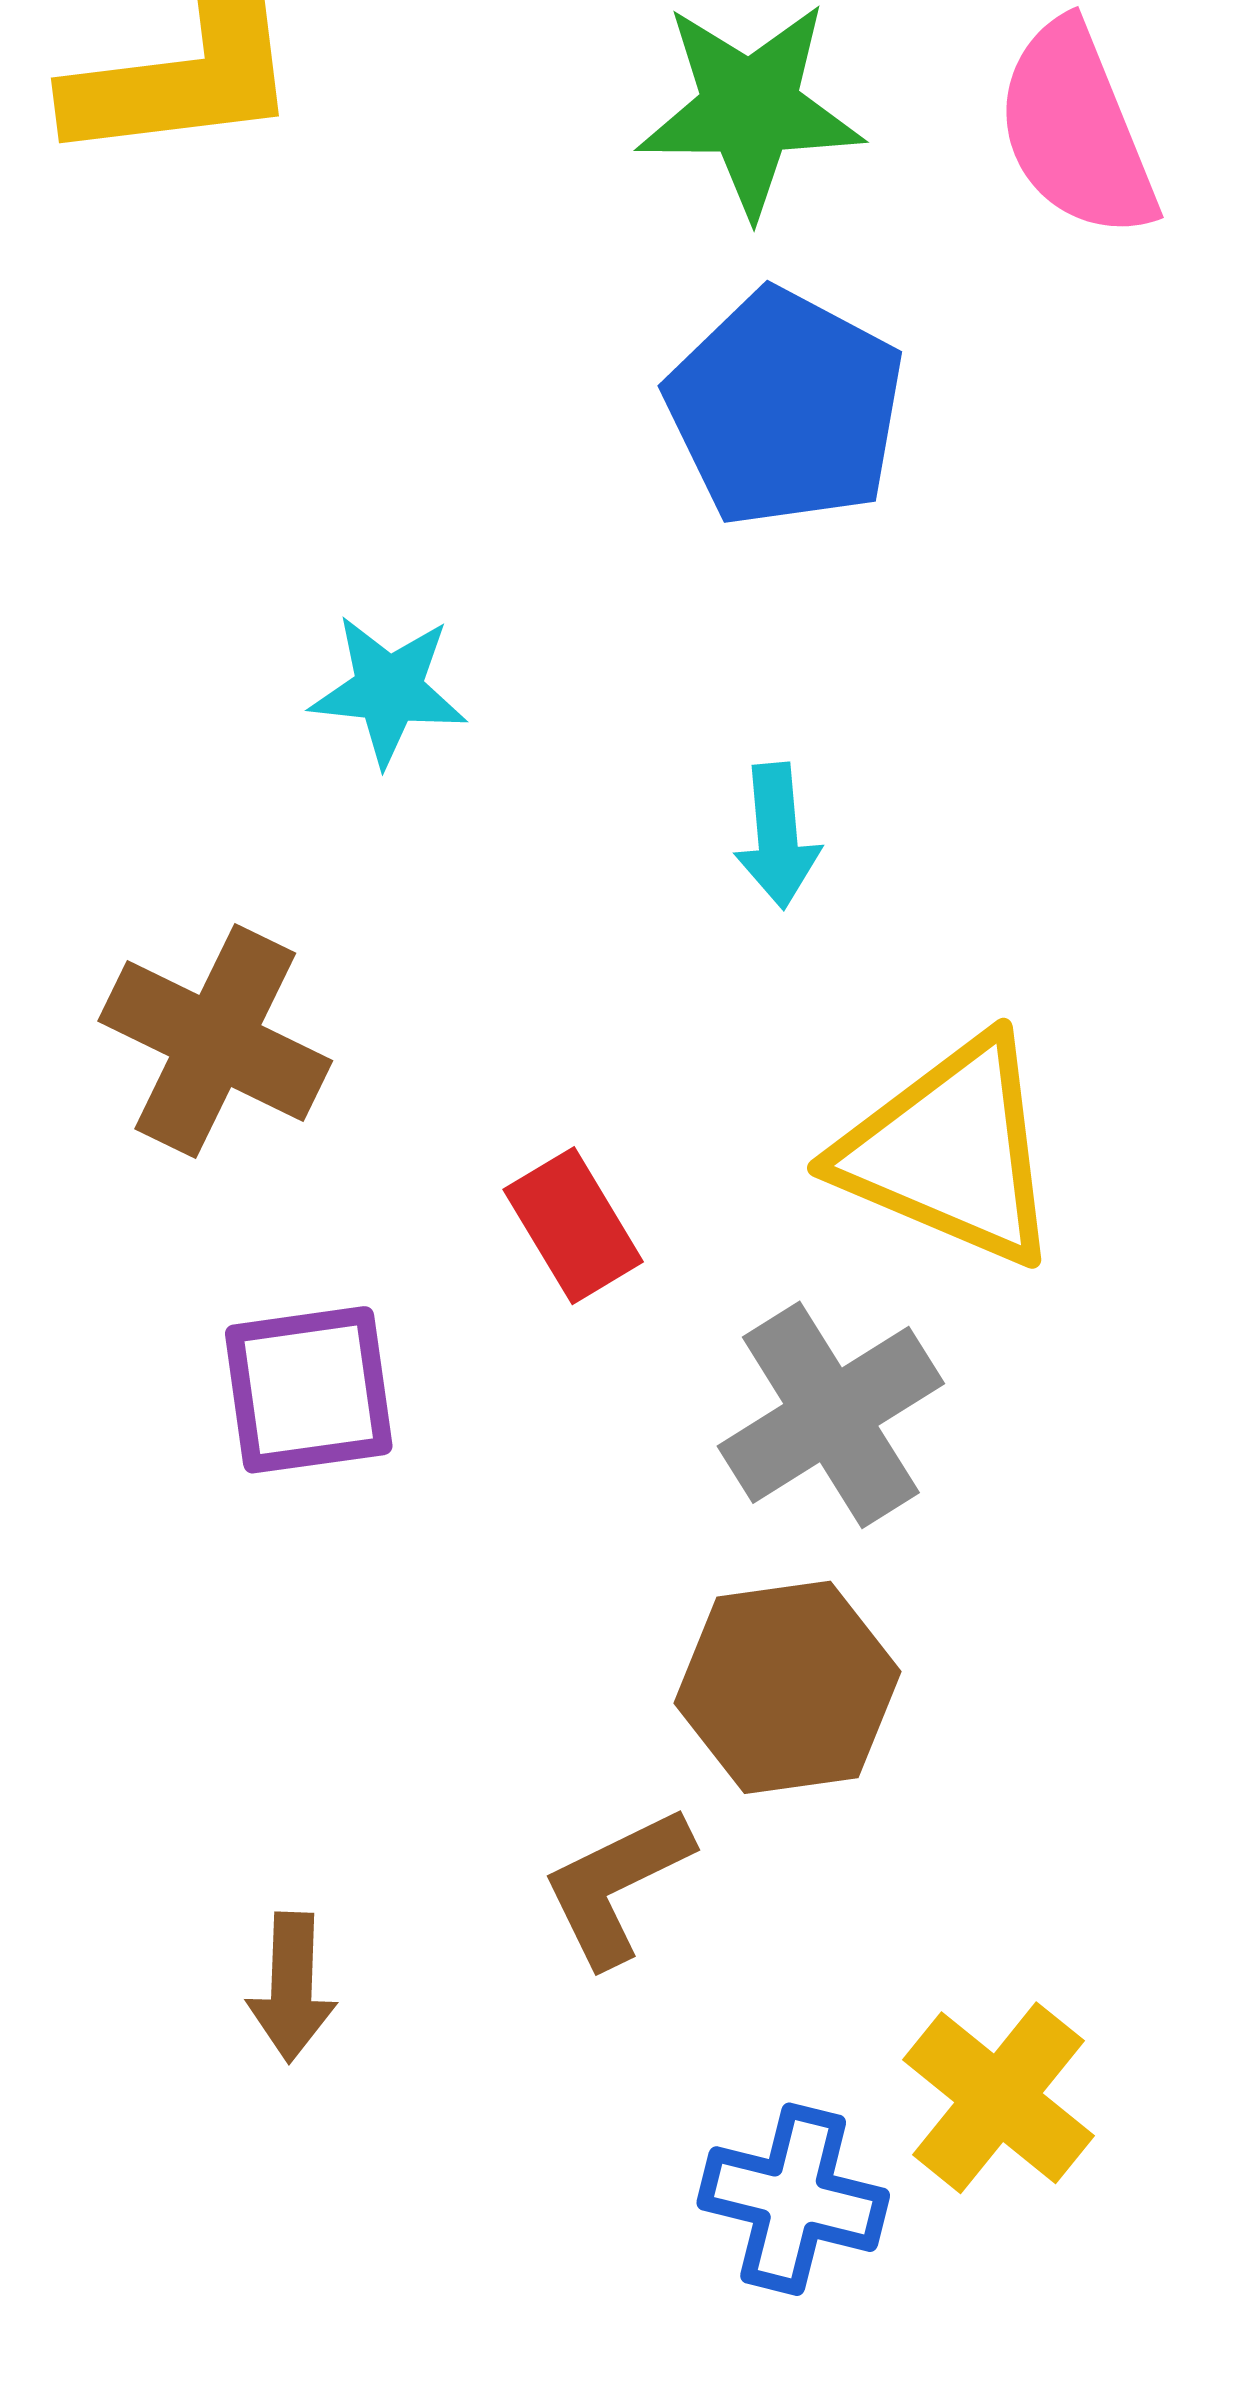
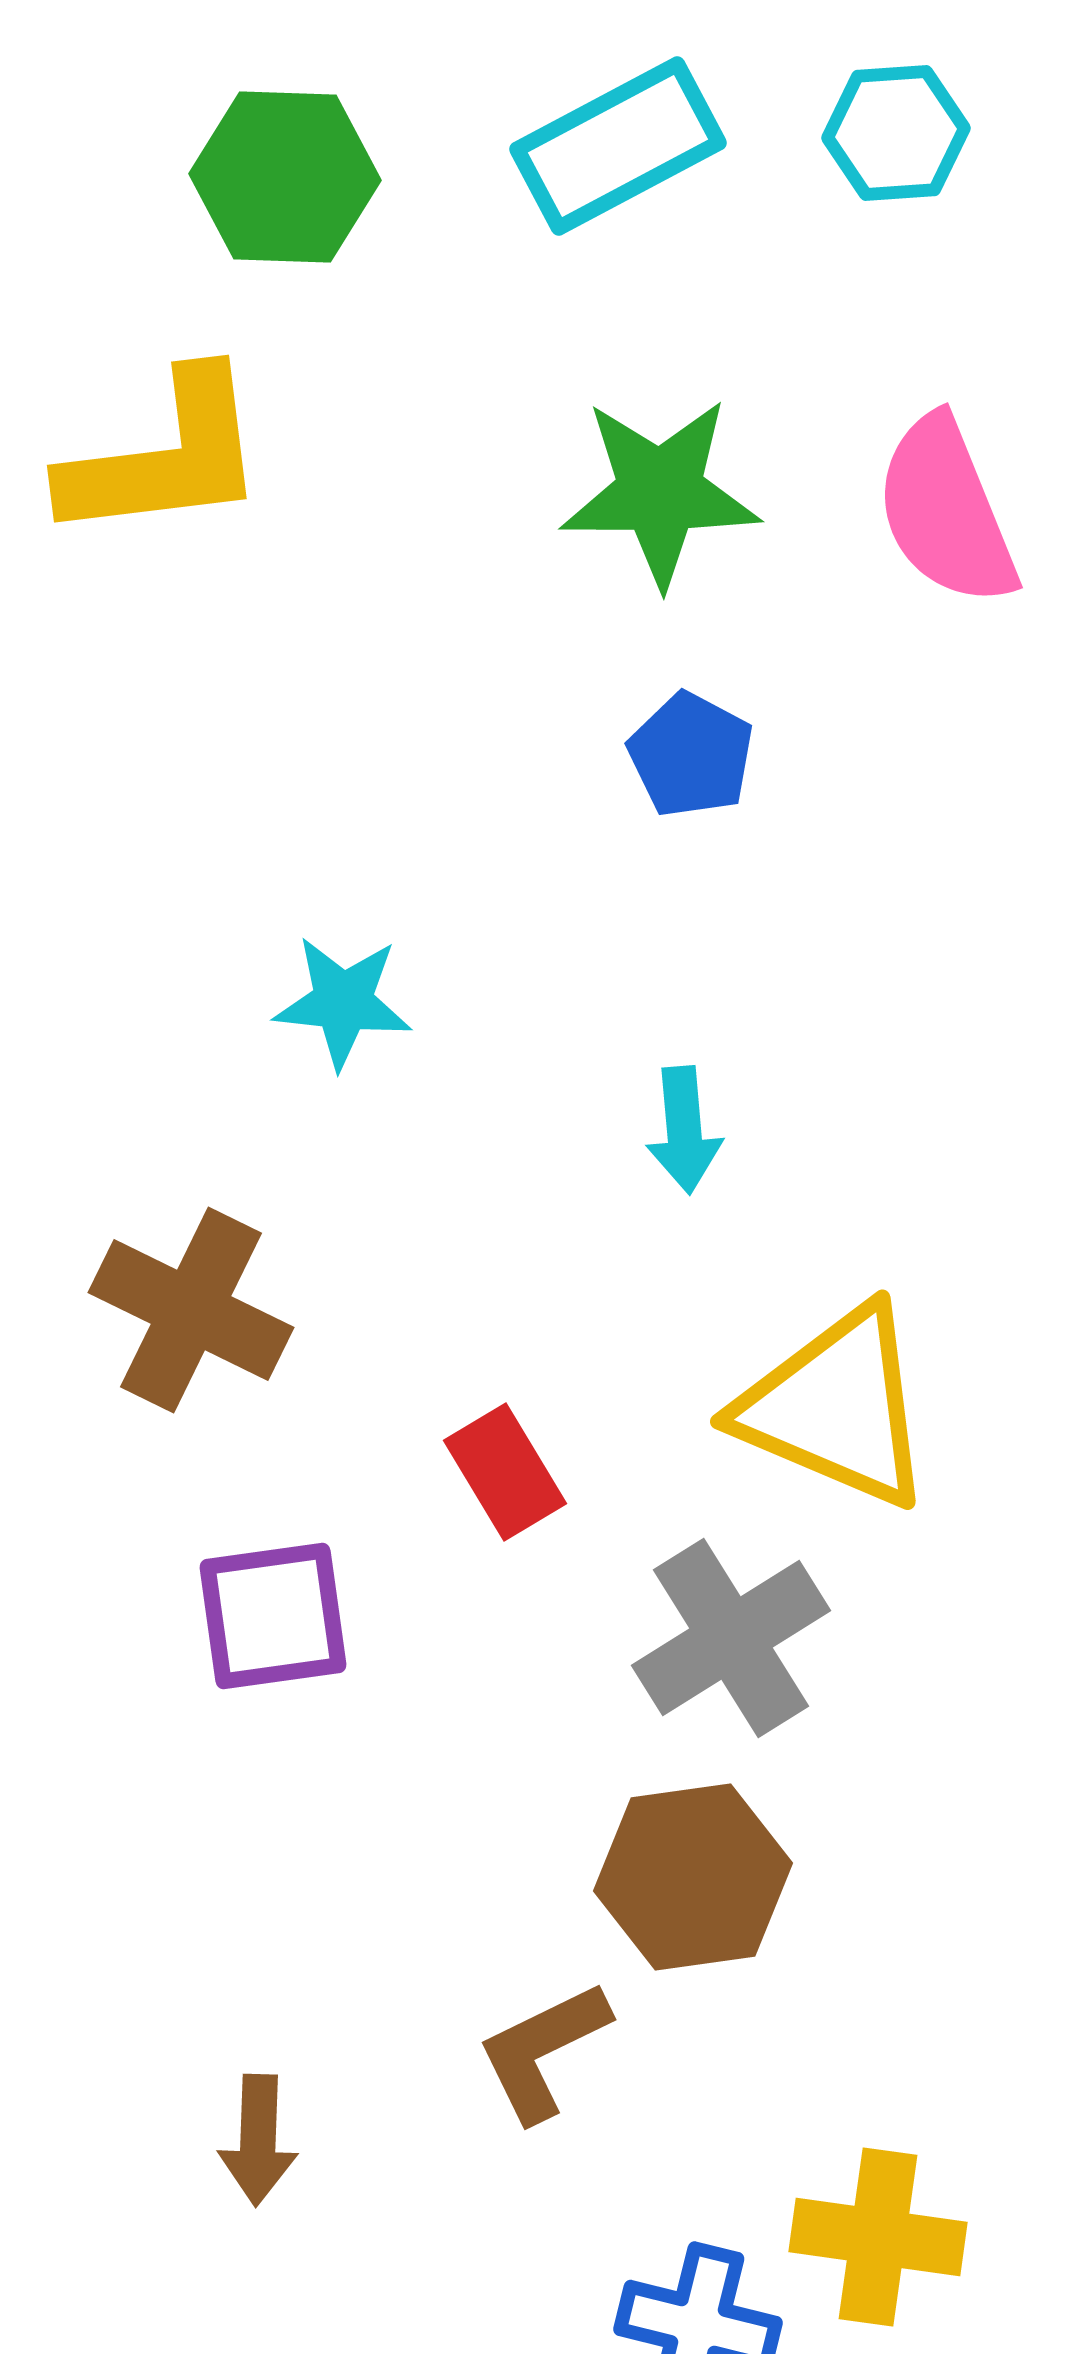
blue pentagon: (785, 408) -> (691, 755), size x0.6
yellow cross: (998, 2098) -> (878, 2237), turned -31

